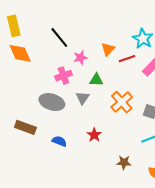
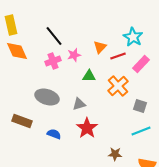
pink cross: (63, 76) -> (53, 61), moved
gray triangle: (83, 98) -> (79, 104), moved, turned 40
orange cross: (122, 102) -> (118, 86), moved
red star: (94, 135) -> (87, 128), size x1.5

